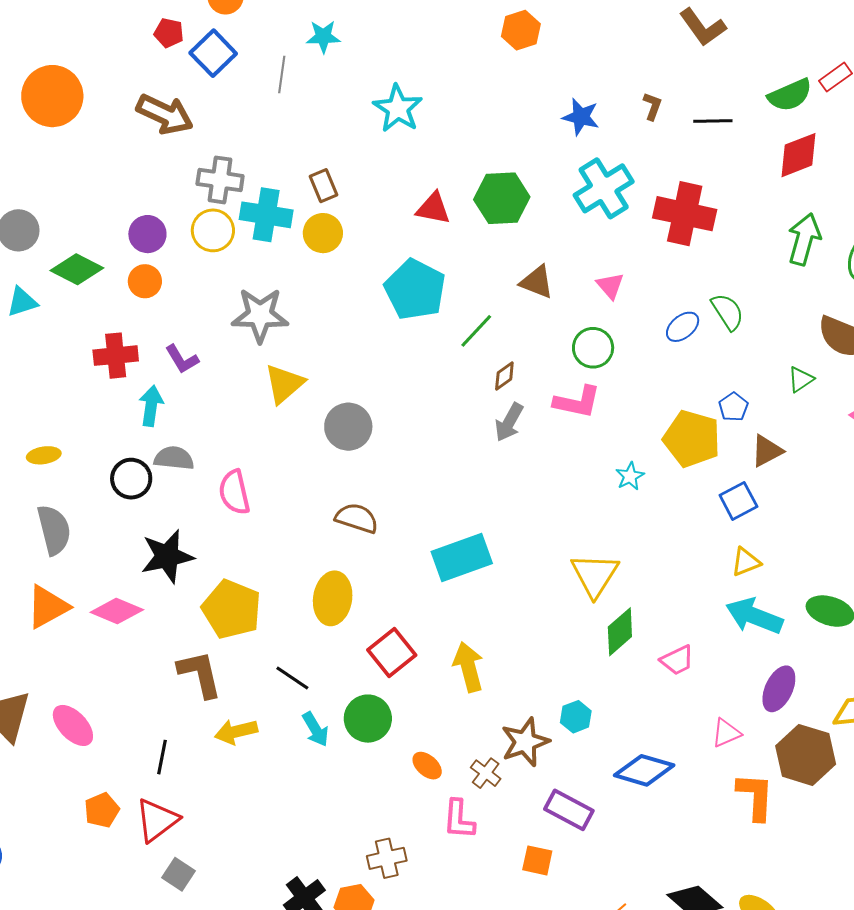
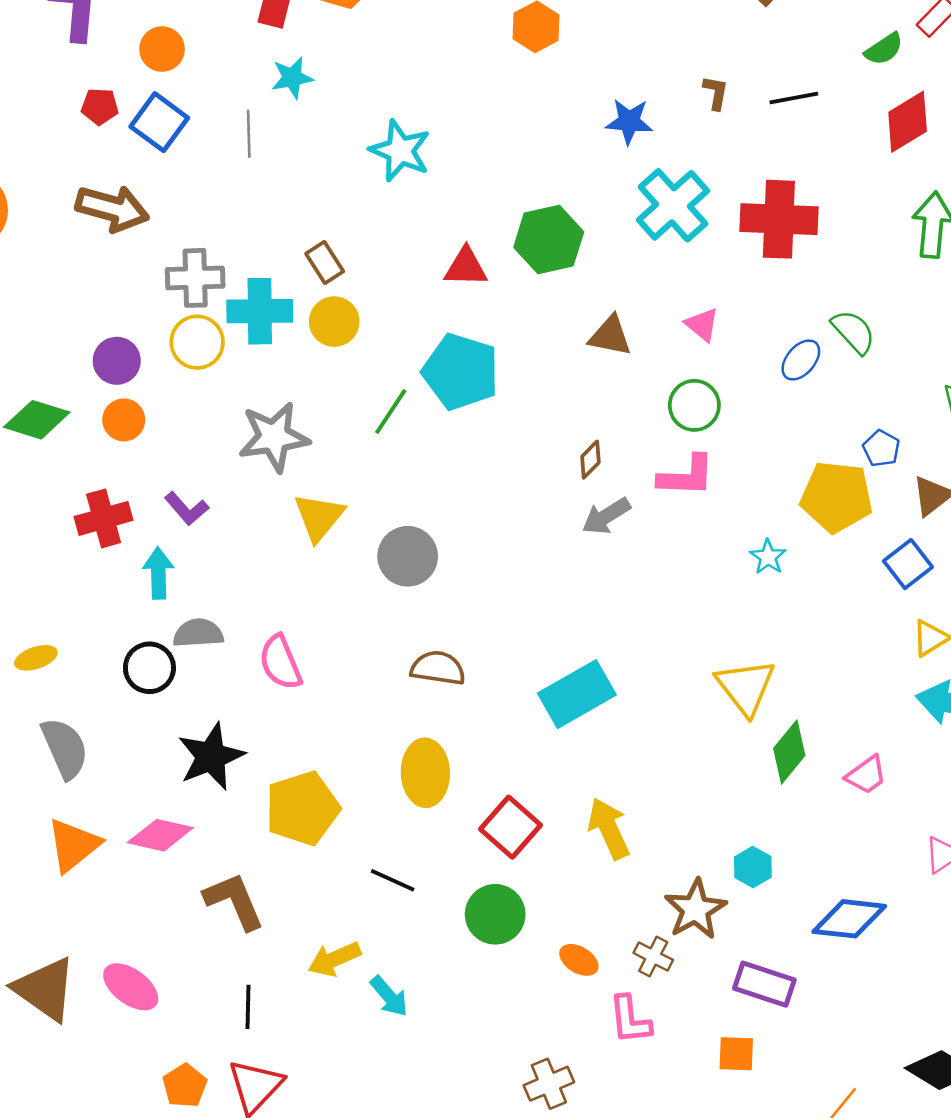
green semicircle: (790, 95) -> (884, 49), size x0.7
green line: (476, 331) -> (391, 412), moved
gray arrow: (509, 422) -> (606, 516), turned 39
yellow pentagon: (232, 609) -> (302, 808), turned -30
brown L-shape: (200, 674) -> (234, 901), moved
cyan arrow: (315, 729) -> (389, 996), moved

